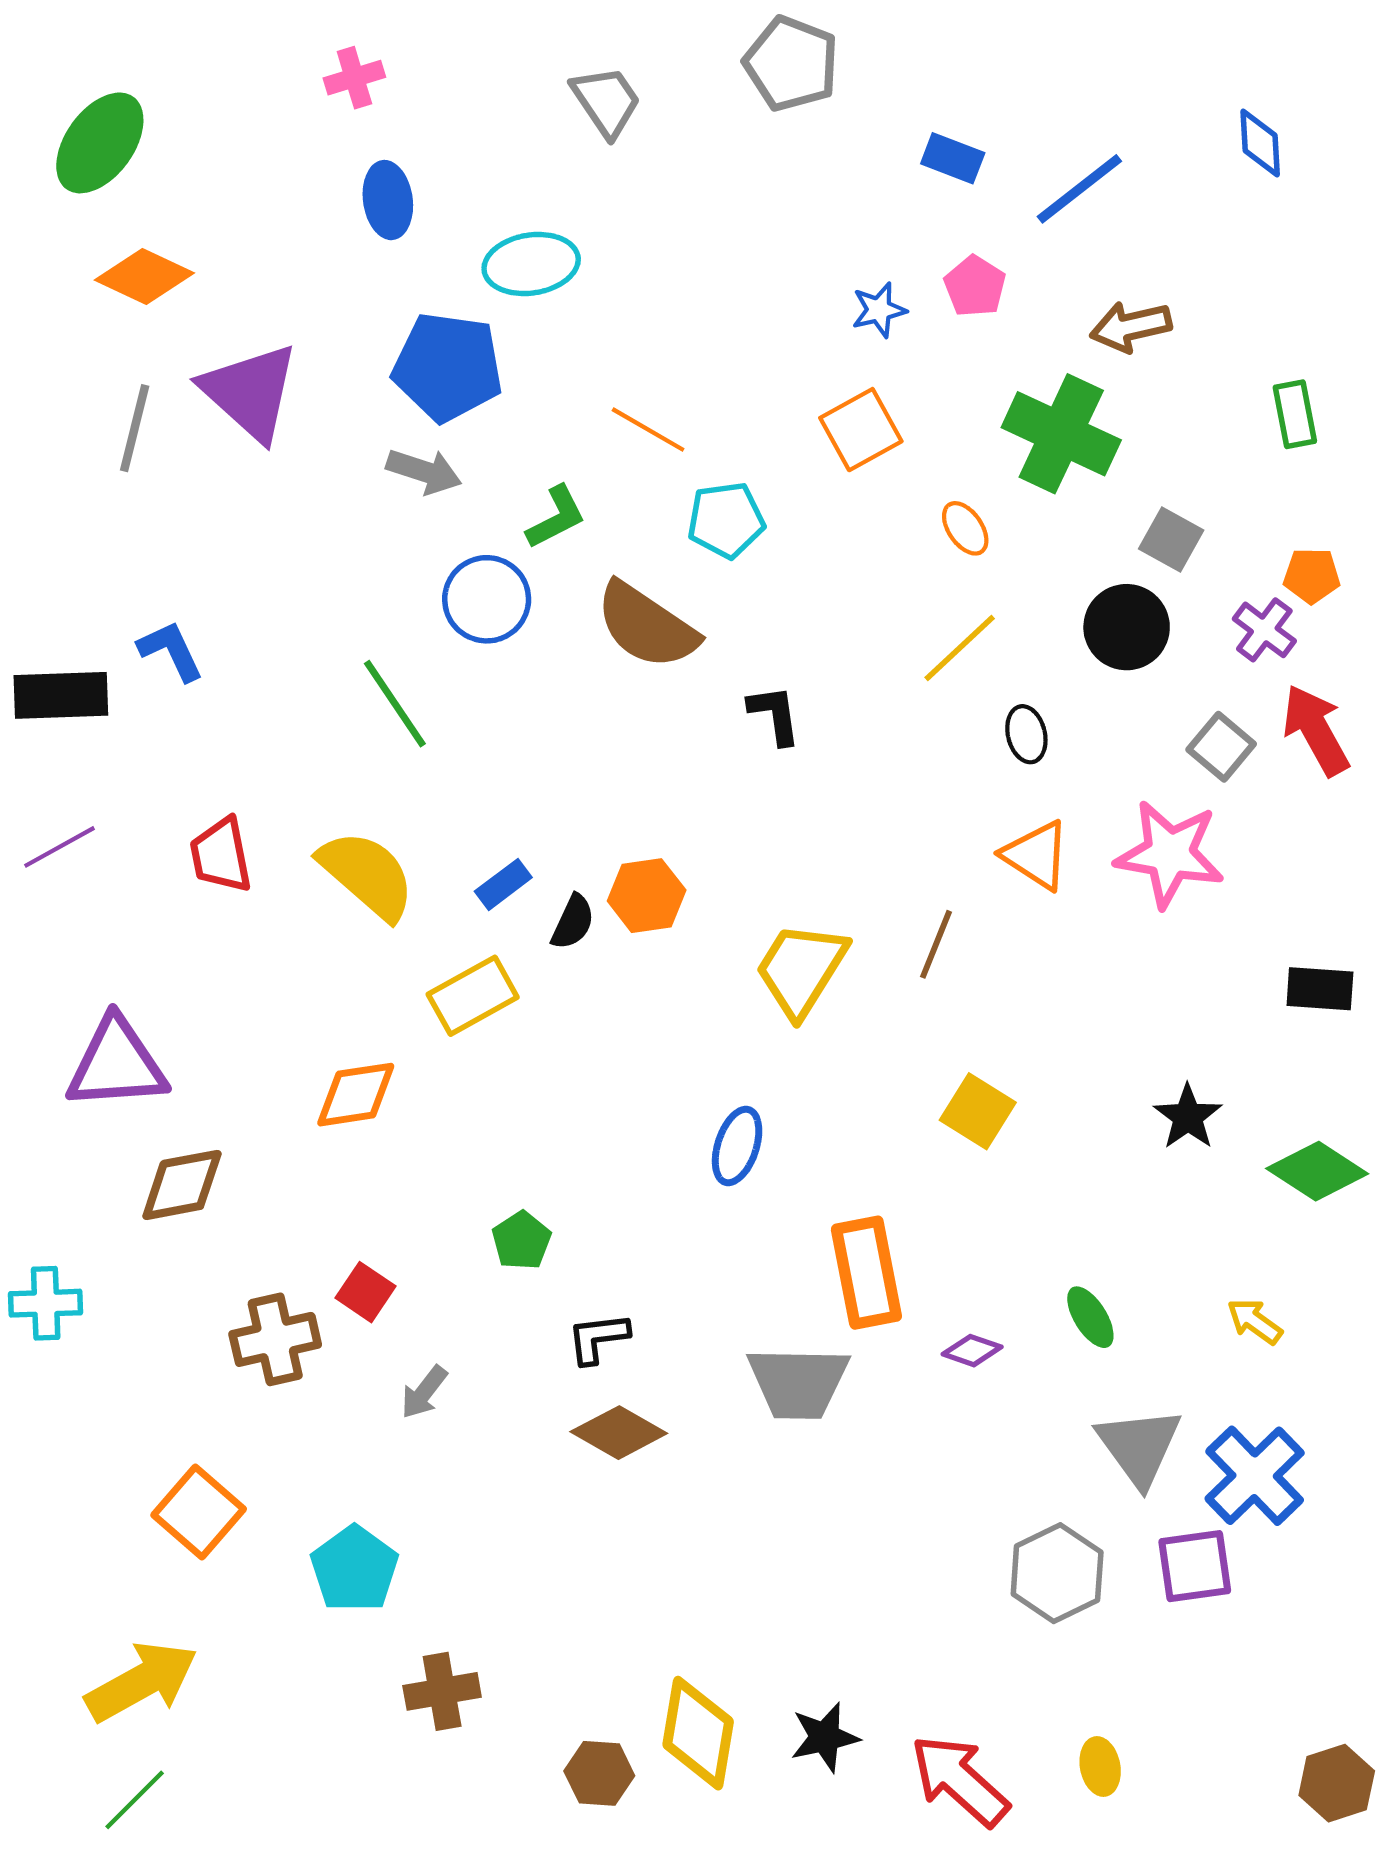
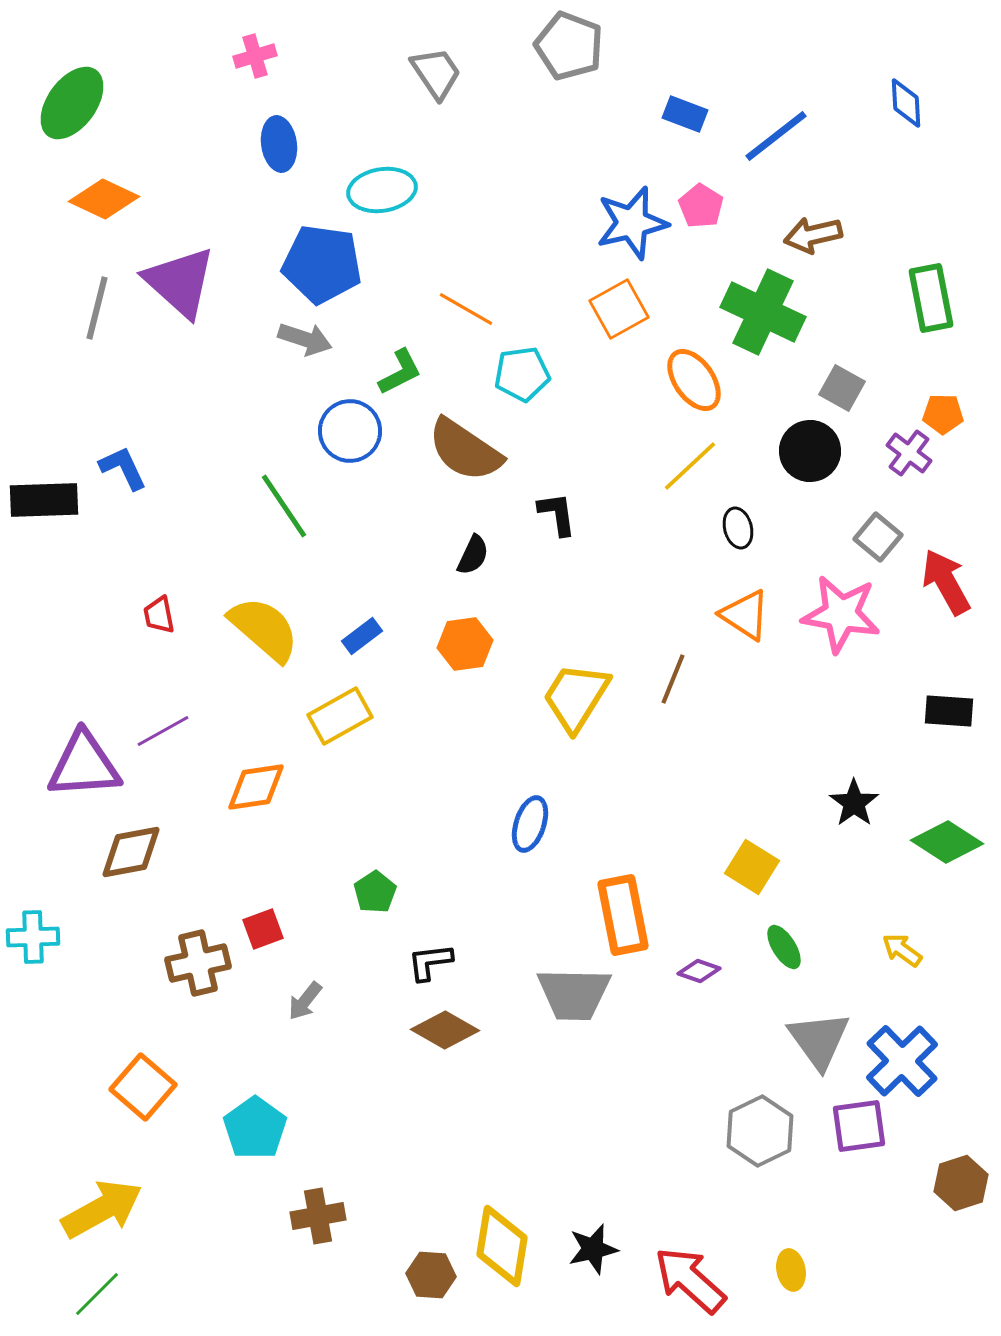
blue star: (879, 310) -> (632, 223), size x1.8
green rectangle: (1295, 414) -> (931, 298), size x1.4
orange ellipse: (965, 528) -> (694, 380), size x1.6
red arrow: (1316, 730) -> (946, 582), moved
purple line: (60, 847) -> (163, 731), moved
red trapezoid: (221, 855) -> (159, 615), size x0.7
black semicircle: (573, 922) -> (473, 555), moved
yellow square: (978, 1111) -> (752, 867), moved
red square: (366, 1292) -> (263, 929), turned 36
brown hexagon: (1337, 1783) -> (961, 1183), moved

